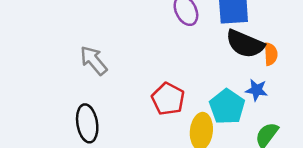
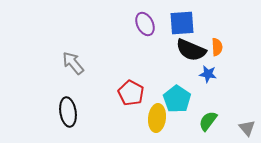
orange semicircle: (271, 54) -> (217, 47), moved
blue star: (257, 90) -> (208, 74), moved

